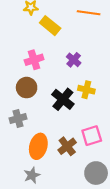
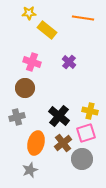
pink cross: (34, 60) -> (32, 62), turned 36
yellow cross: (86, 90) -> (90, 111), moved
black cross: (63, 99) -> (59, 116), moved
gray circle: (96, 173) -> (82, 159), moved

